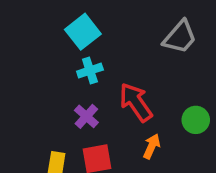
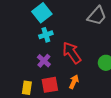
orange arrow: (152, 146) -> (74, 82), moved

